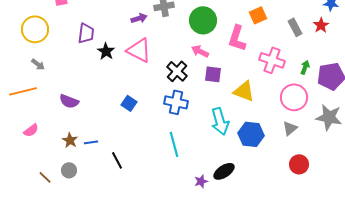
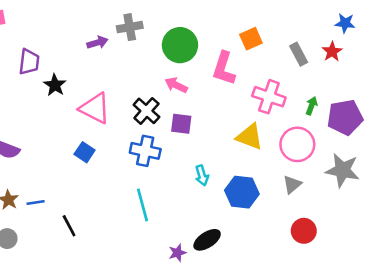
pink triangle: (139, 50) -> (95, 108), moved
purple square: (213, 74) -> (181, 124), moved
yellow triangle: (244, 91) -> (250, 137), moved
cyan arrow: (220, 121) -> (202, 175), size x0.6

